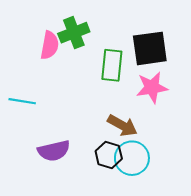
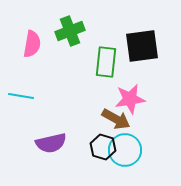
pink semicircle: (50, 45) -> (32, 44), moved
pink star: (152, 87) -> (130, 99), moved

